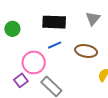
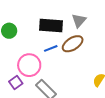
gray triangle: (93, 18) -> (79, 21), moved
brown ellipse: (86, 51) -> (73, 44), moved, turned -45

